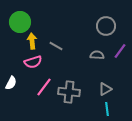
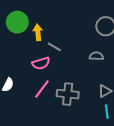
yellow arrow: (32, 41) -> (38, 32), moved
pink semicircle: (33, 62) -> (41, 63), moved

